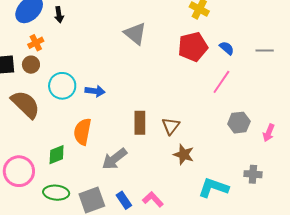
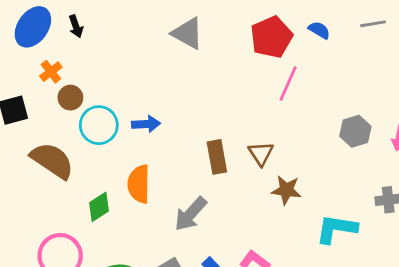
brown circle: (31, 65) -> (70, 98), moved
pink line: (221, 82) -> (288, 83), moved
green diamond: (57, 155) -> (99, 207), moved

